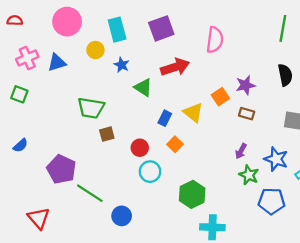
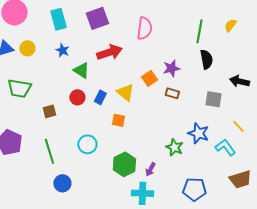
green line: (283, 28) -> (199, 31), moved
yellow circle: (95, 50) -> (27, 48), moved
green trapezoid: (91, 108) -> (19, 88), moved
orange square: (175, 144) -> (118, 120), moved, turned -32
red circle: (140, 148) -> (77, 97), moved
purple arrow: (241, 151) -> (150, 169), moved
green line: (90, 193) -> (49, 151), moved, turned 40
blue pentagon: (272, 201) -> (194, 189), moved

